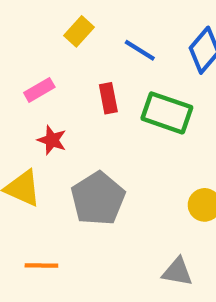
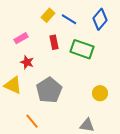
yellow rectangle: (79, 31) -> (48, 15), moved
orange line: (41, 266) -> (32, 121), moved, turned 49

